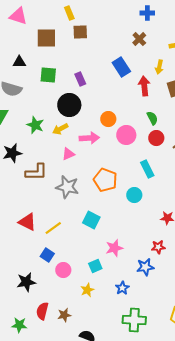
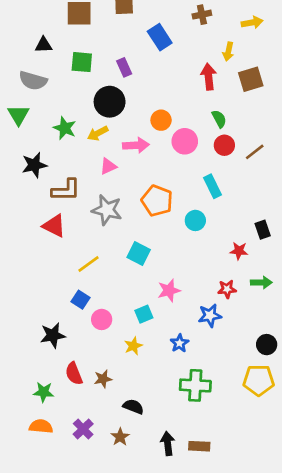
brown cross: (139, 39) -> (202, 15), turned 32
blue rectangle: (121, 67) -> (160, 37), moved
red triangle: (27, 222) -> (54, 226), moved
red semicircle: (42, 311) -> (74, 374), turned -36

